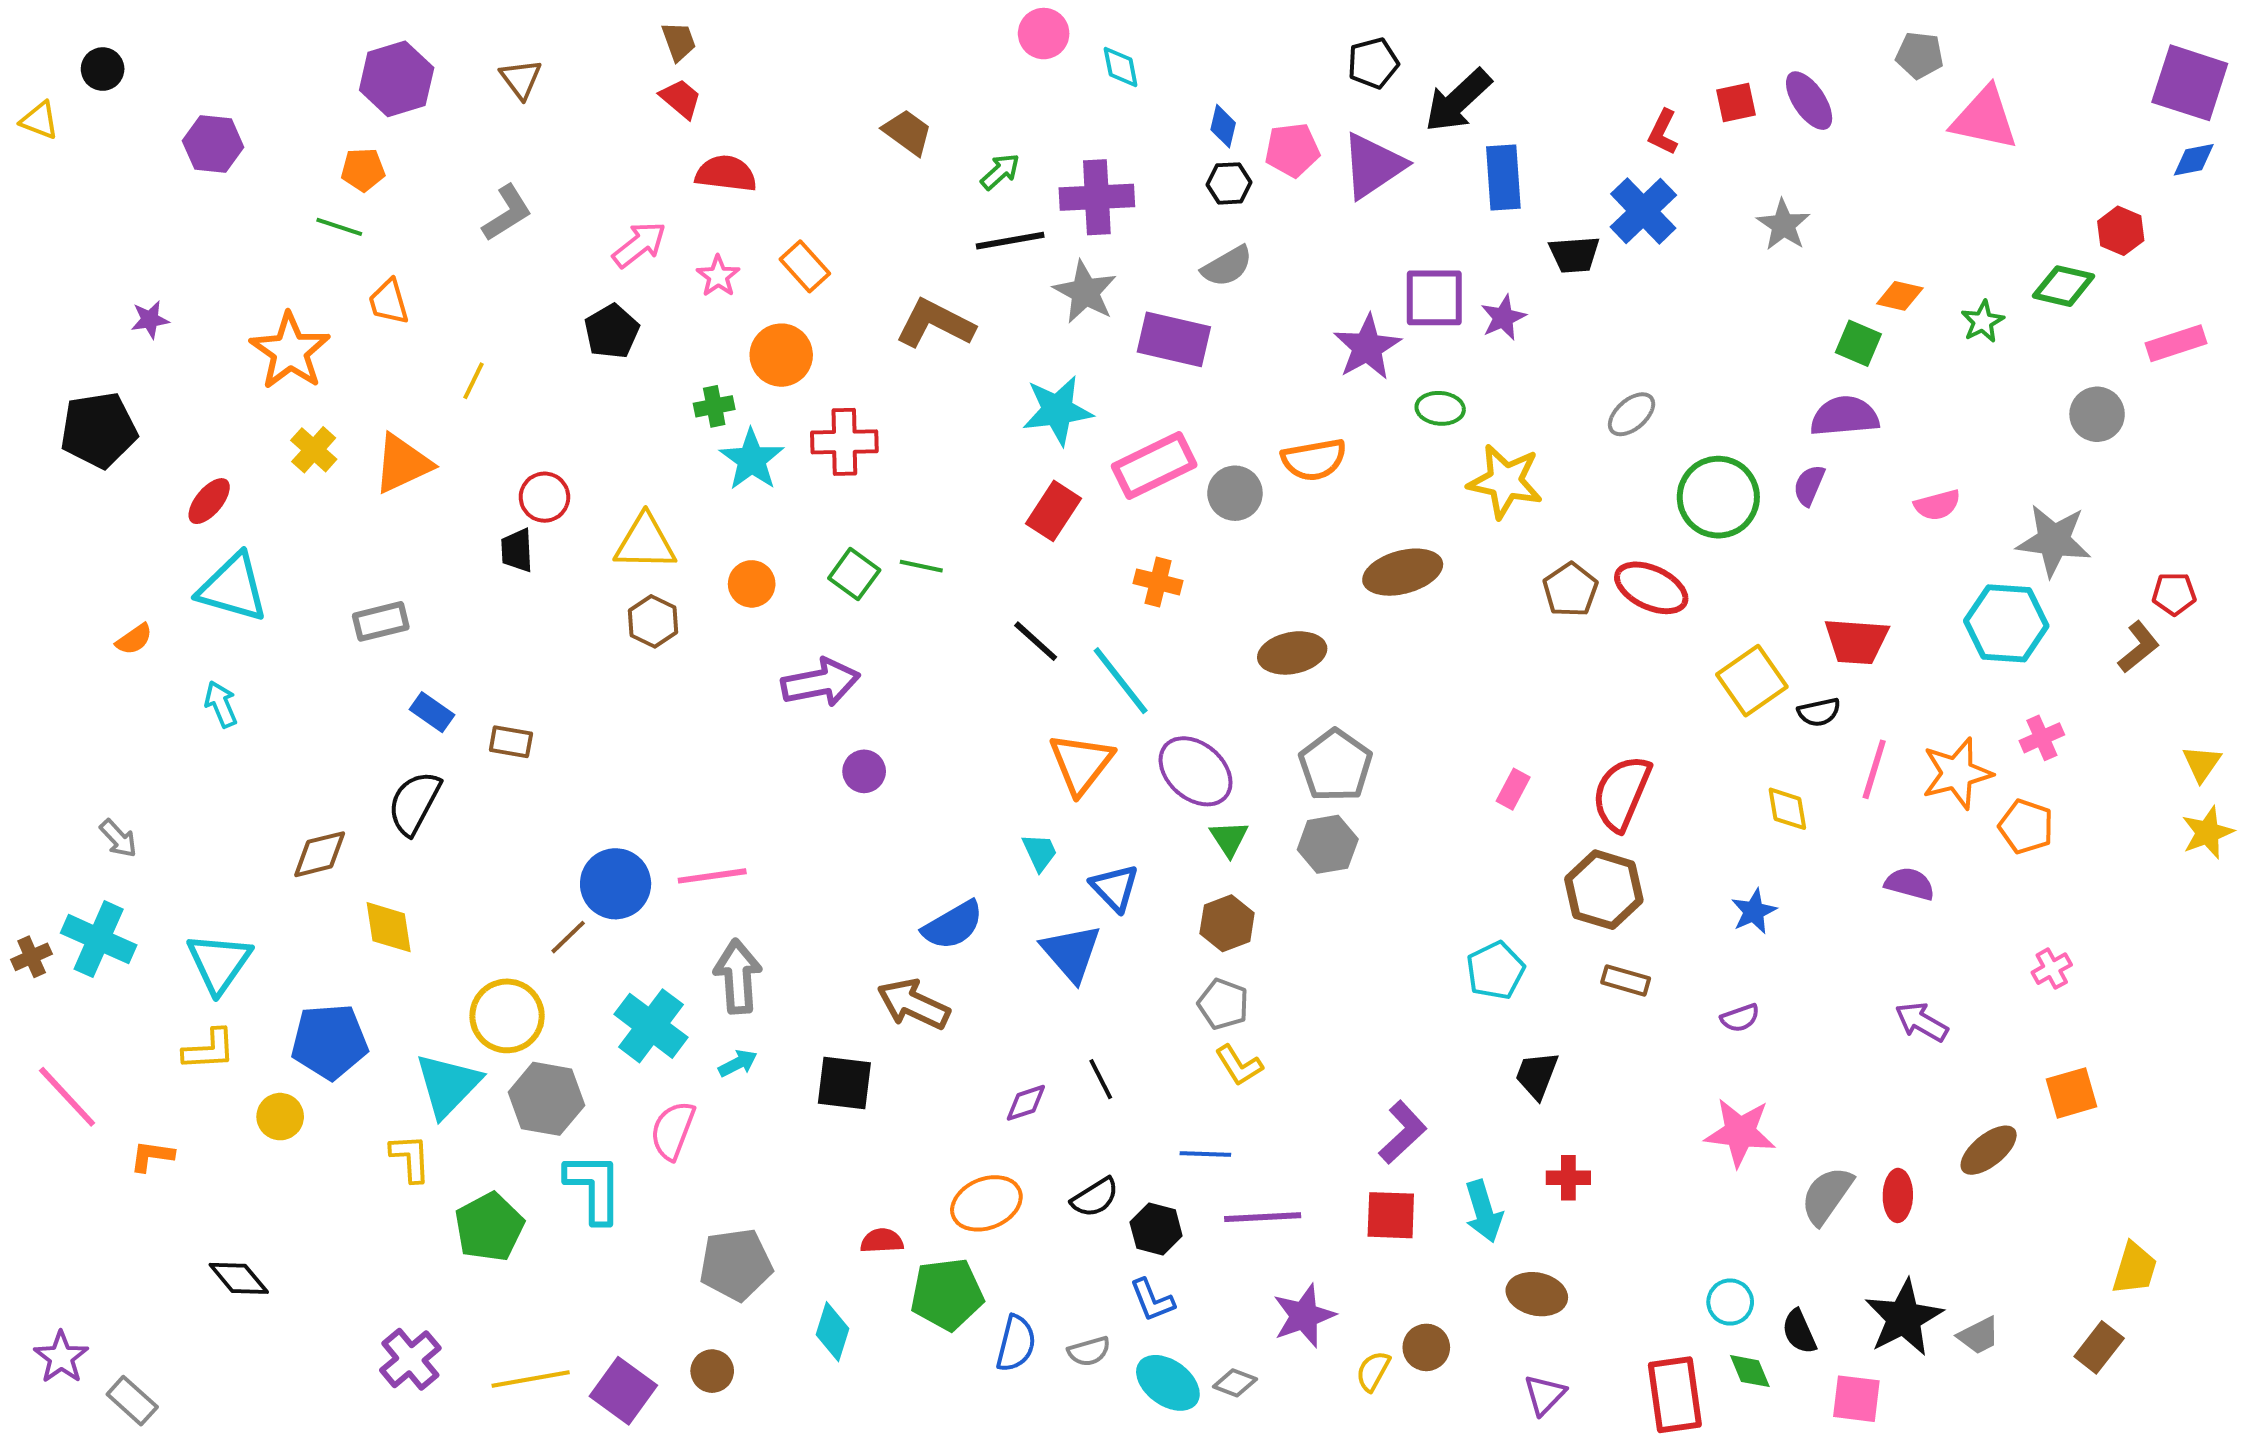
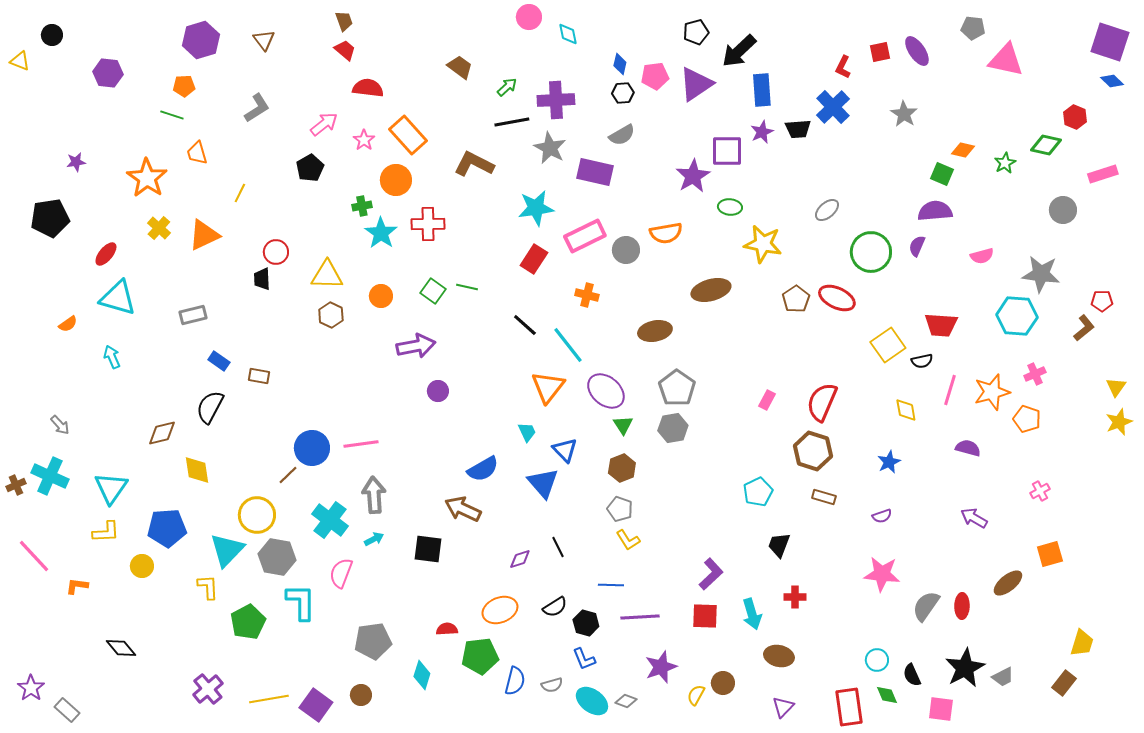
blue diamond: (2194, 160) -> (1112, 81), turned 55
orange rectangle: (805, 266) -> (408, 135), size x1.5
purple star: (1503, 318) -> (762, 132), moved

